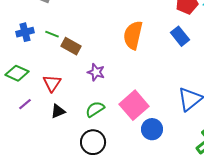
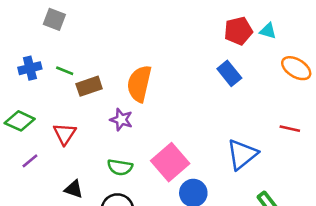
orange semicircle: (133, 35) -> (139, 84), moved
brown rectangle: (71, 46) -> (89, 86), turned -48
green semicircle: (95, 109) -> (120, 167), turned -138
black triangle: (58, 111) -> (74, 189), moved, turned 42

